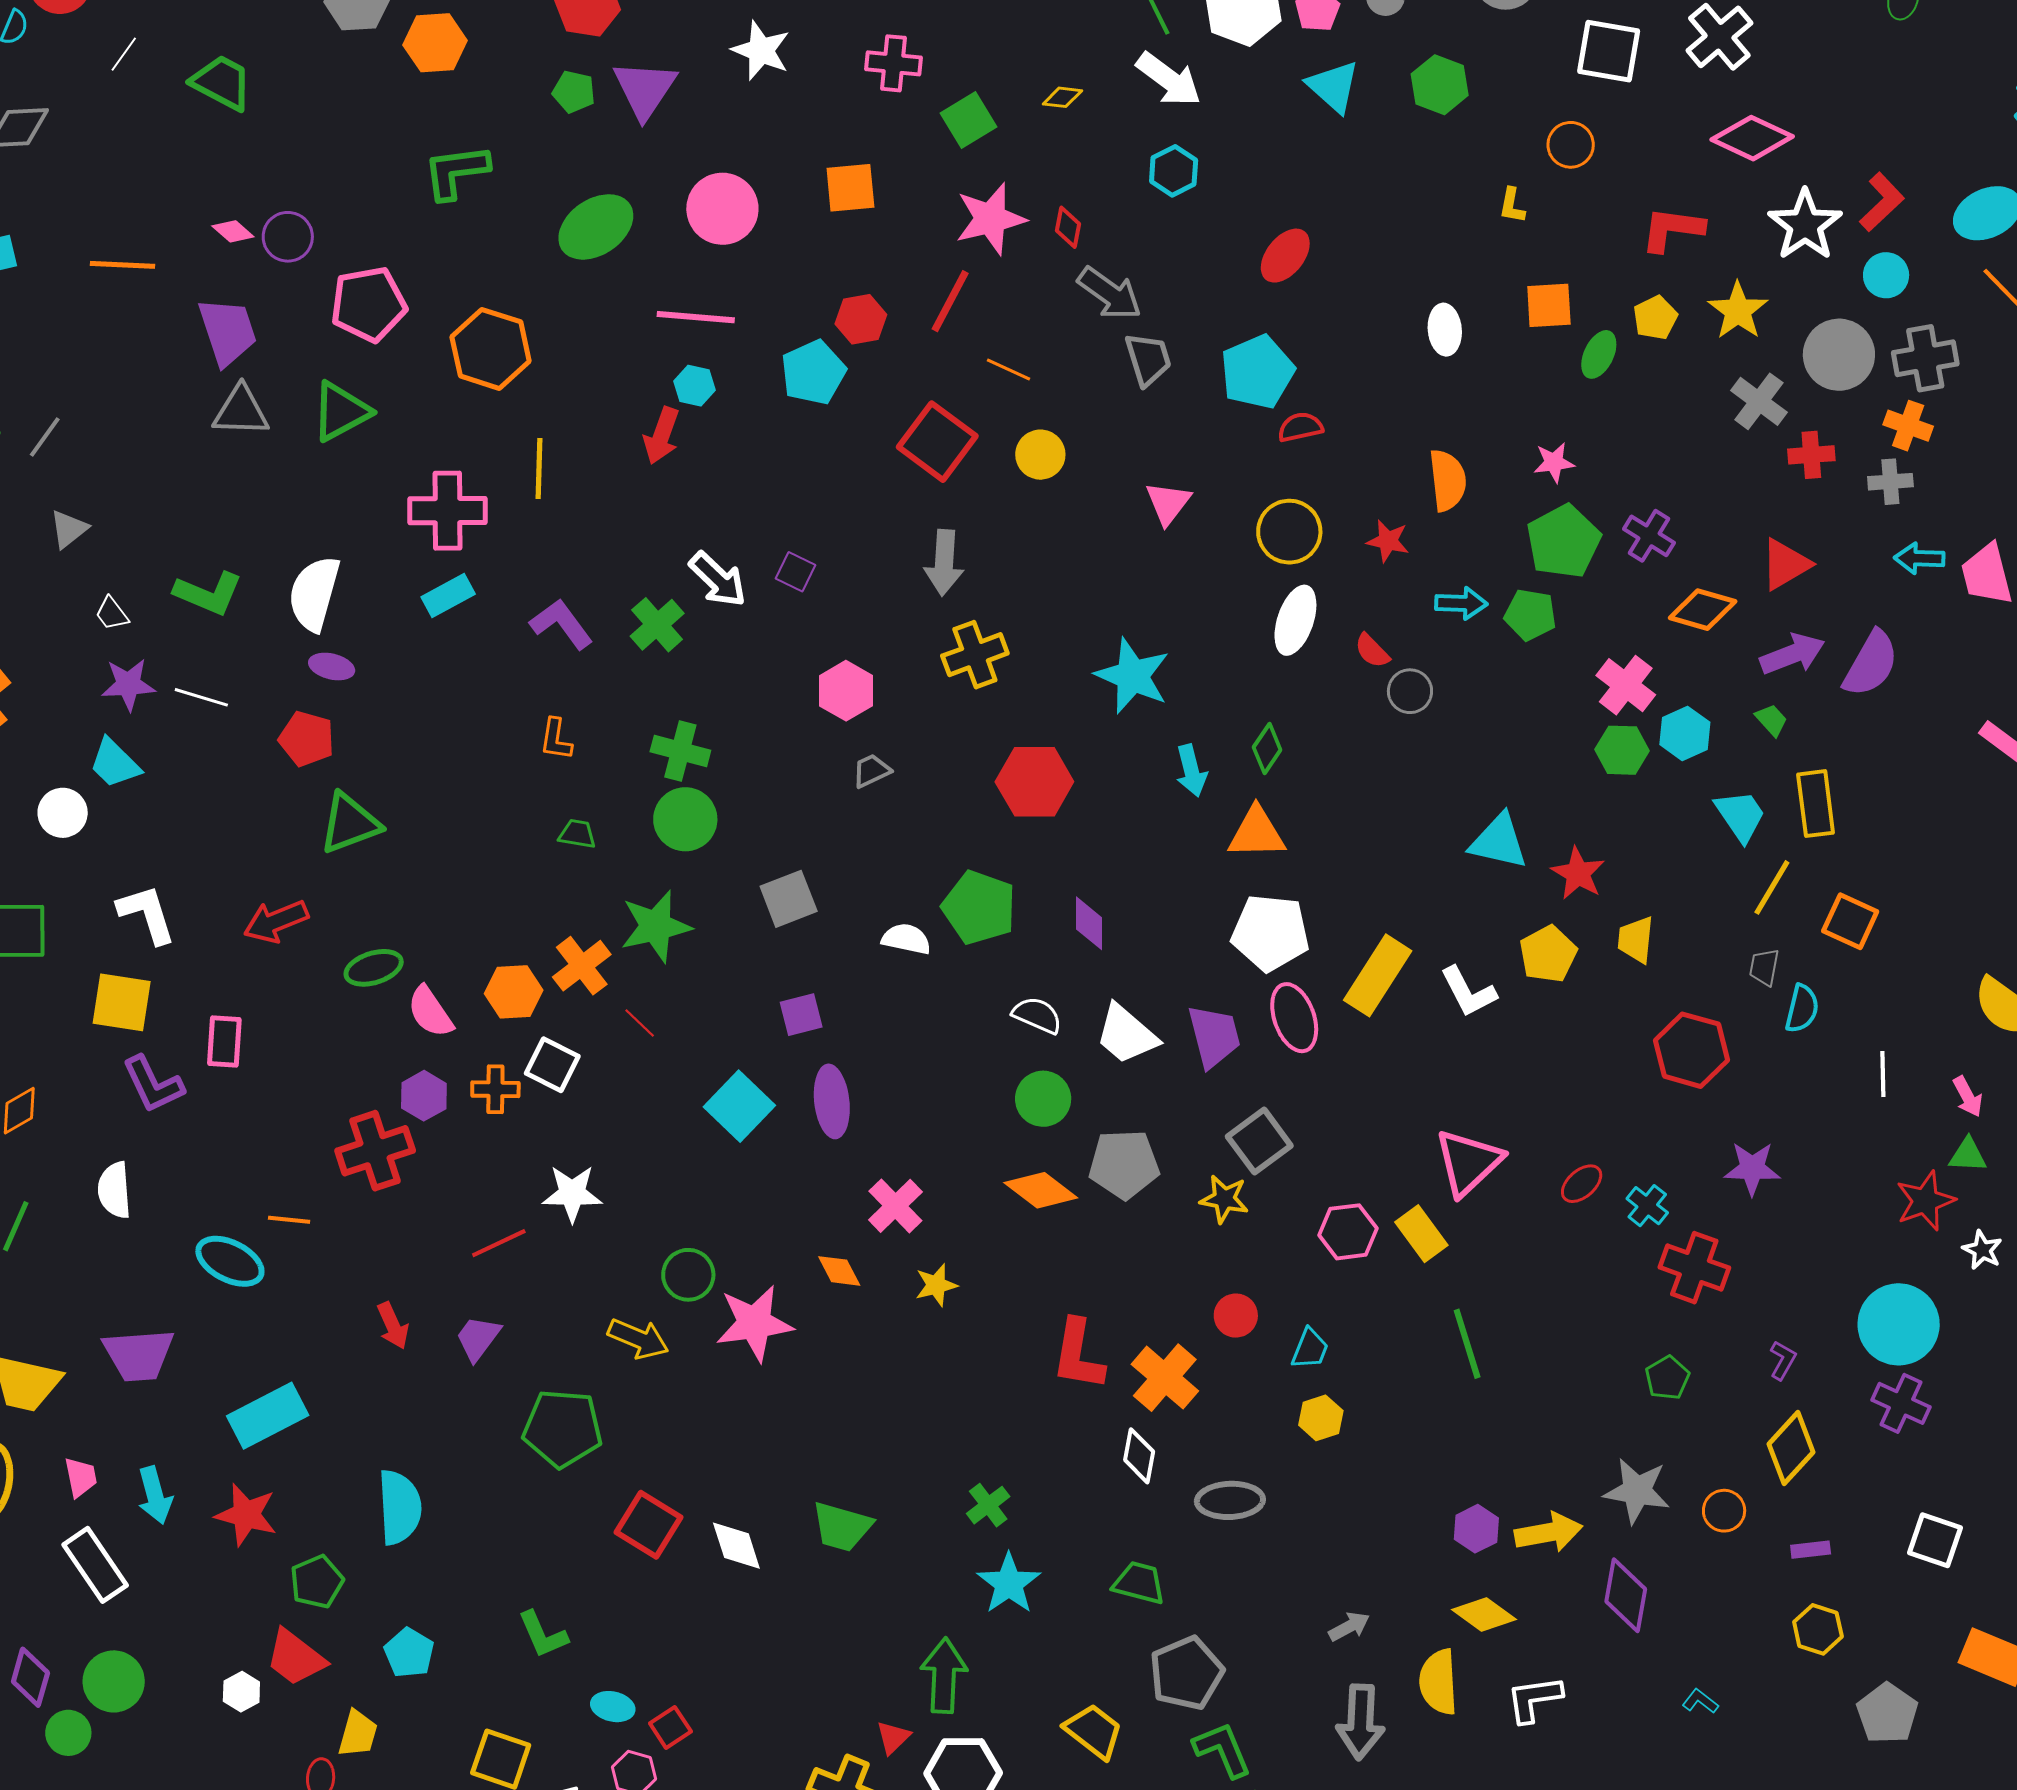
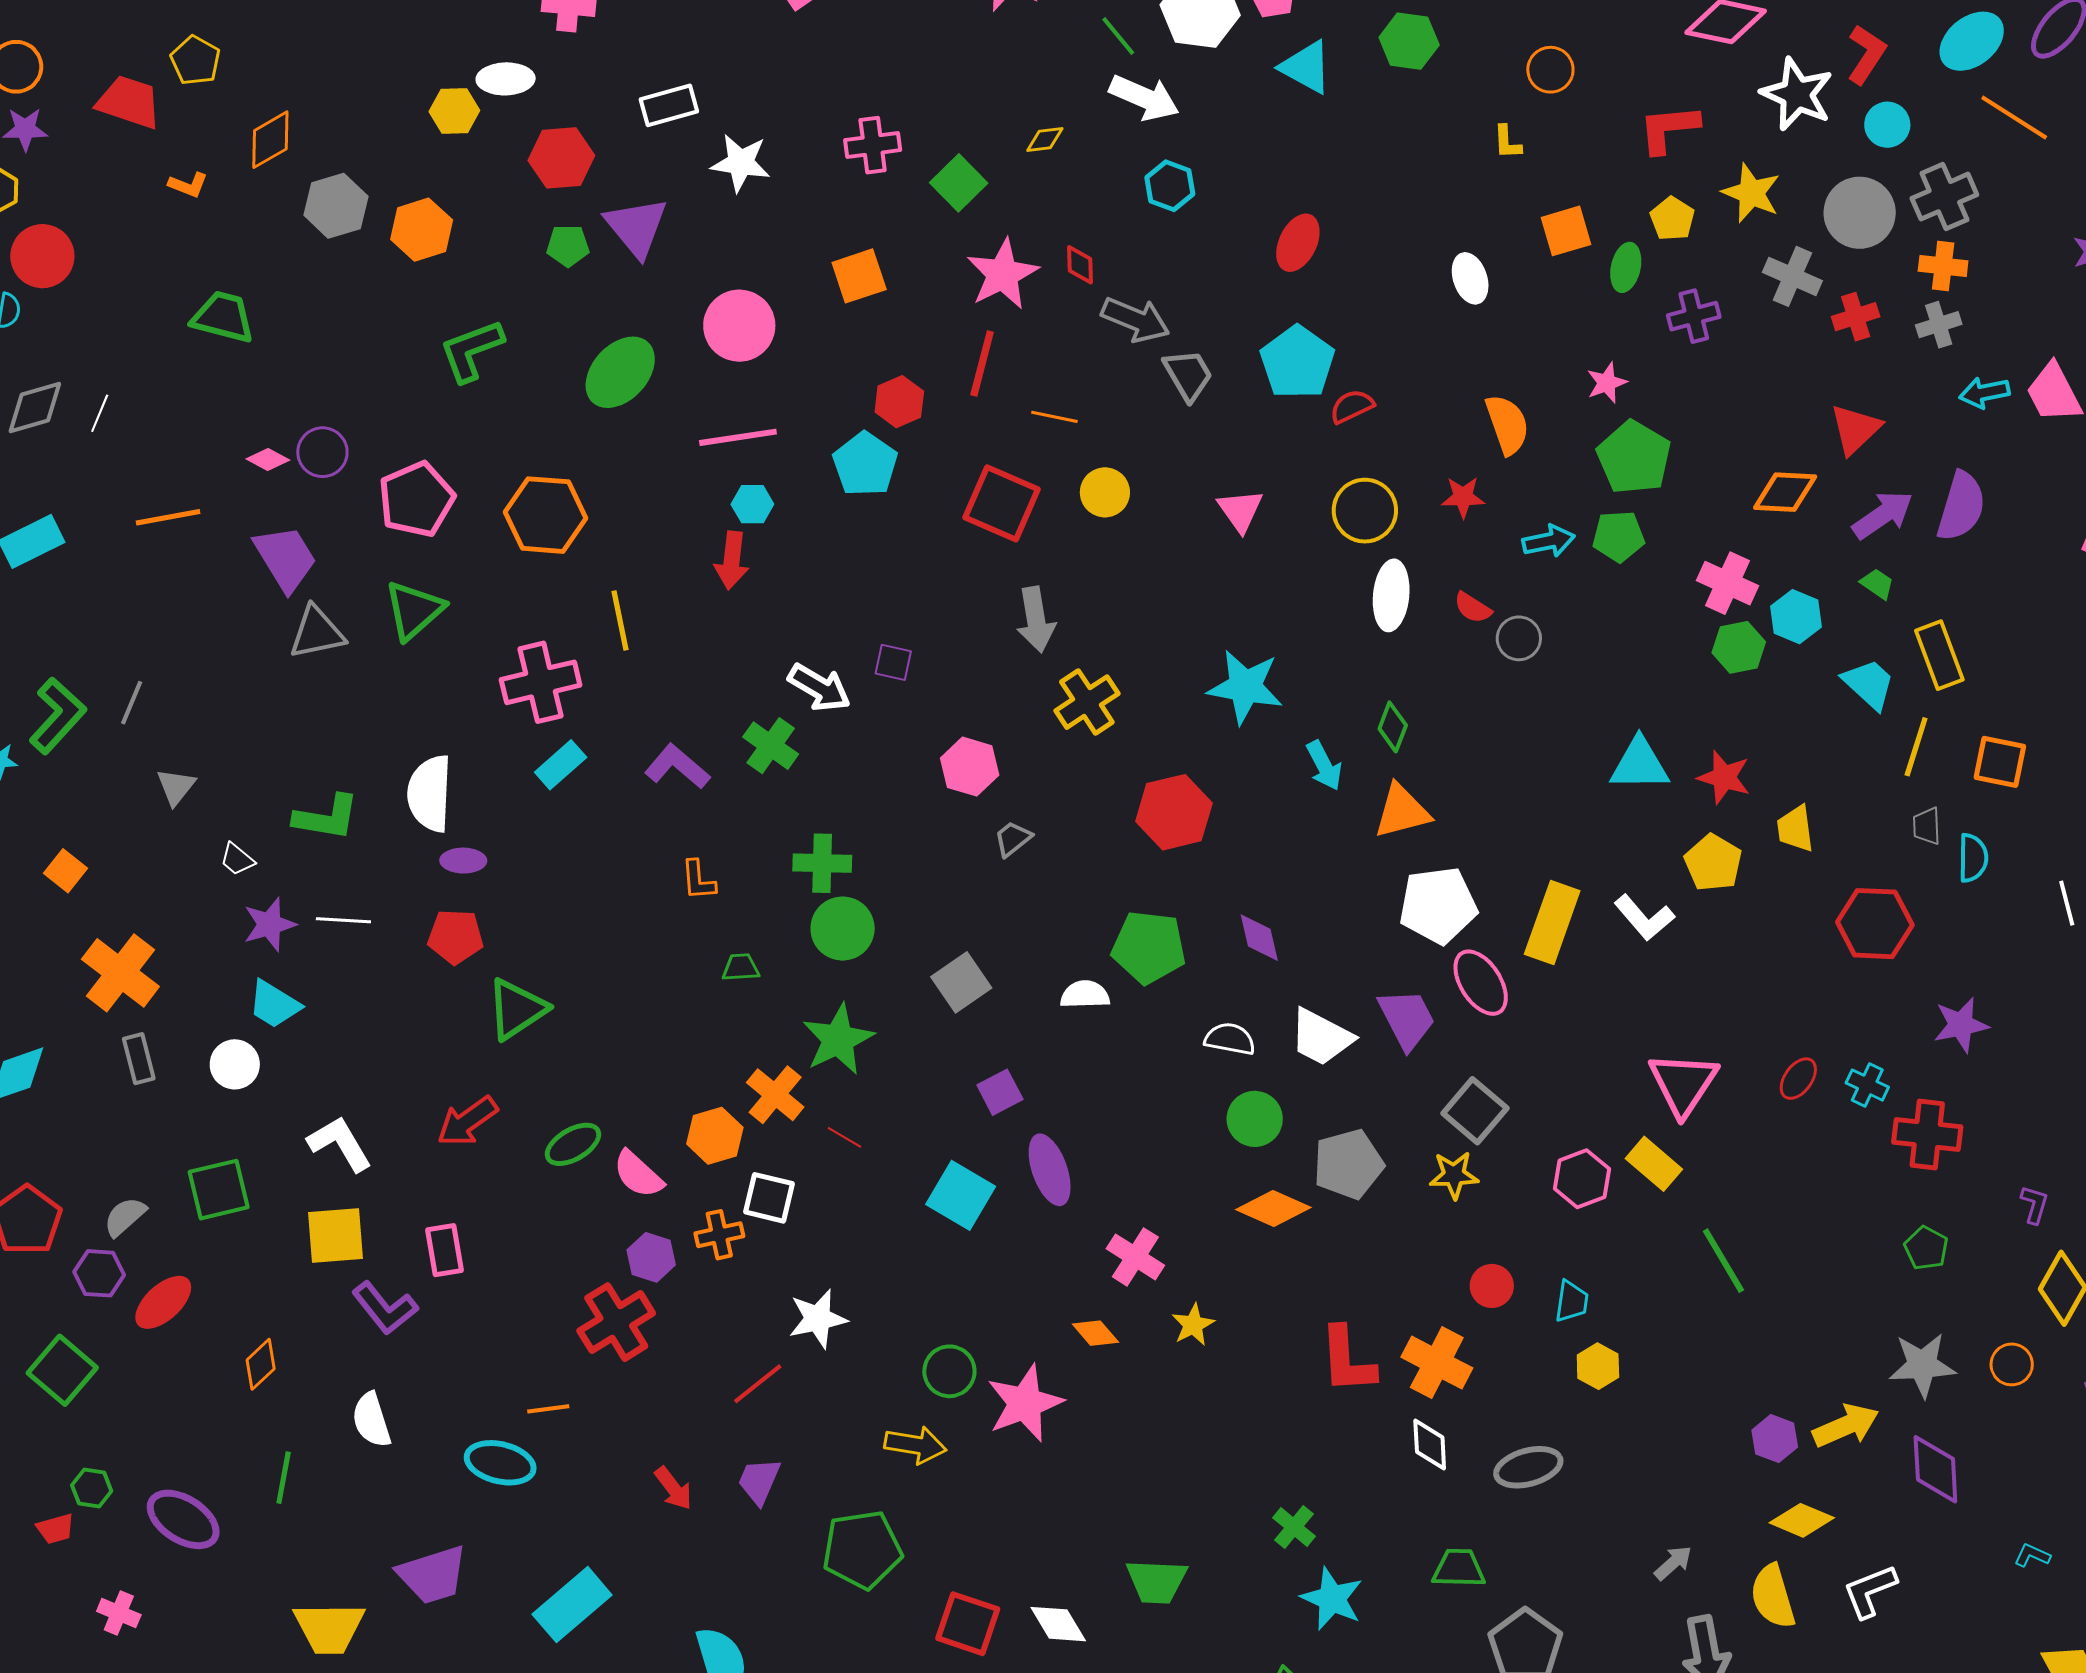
white line: (124, 54) -> (100, 413), moved
purple cross: (1649, 536) -> (1694, 316), moved, turned -33

